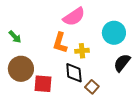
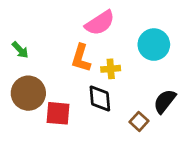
black semicircle: (122, 63) -> (165, 101), moved
brown square: (92, 87) -> (139, 121), moved

